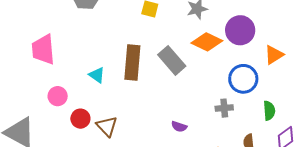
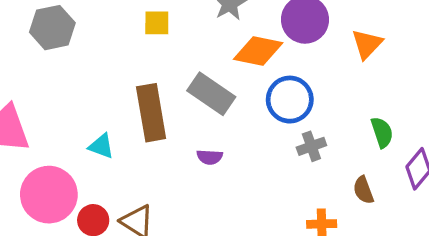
blue circle: (243, 79) -> (290, 100), moved
pink circle: (58, 96) -> (49, 195), size x1.8
purple semicircle: (179, 127) -> (210, 157), moved

